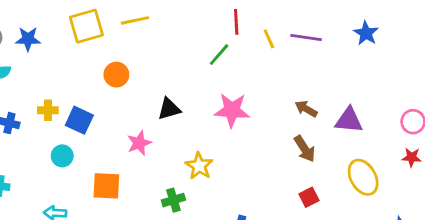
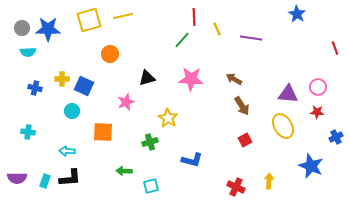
blue star: (366, 33) -> (297, 14), moved
purple line: (306, 38) -> (251, 38), moved
blue star: (28, 39) -> (48, 29), size x1.4
brown arrow: (306, 109) -> (234, 79), moved
purple triangle: (349, 120) -> (288, 94), moved

